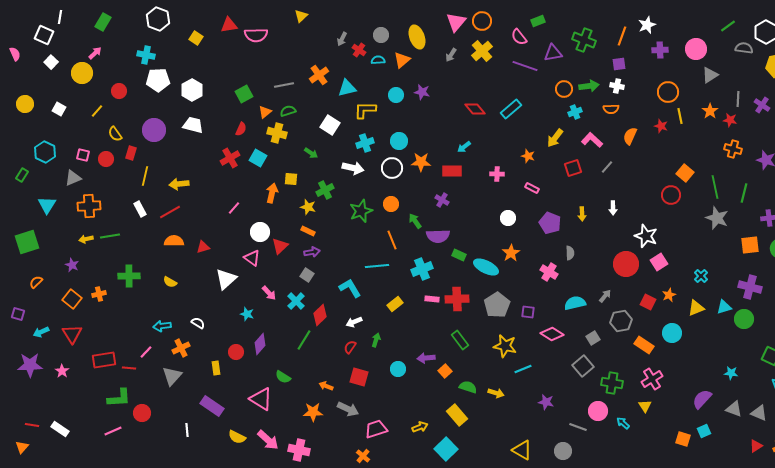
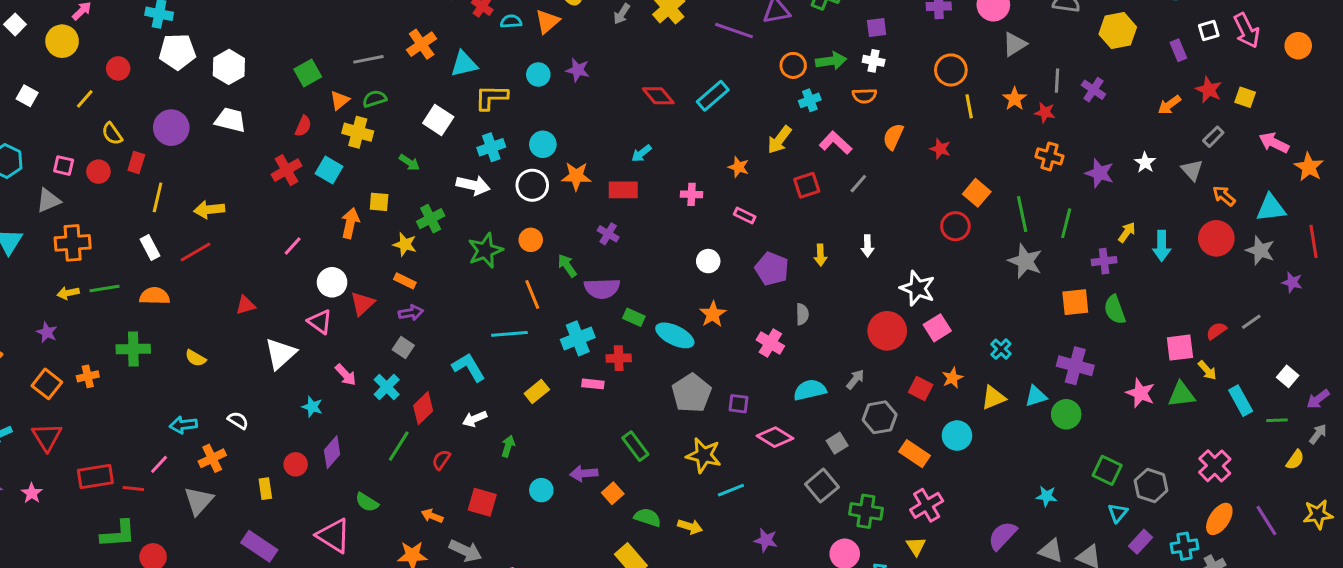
red star: (661, 126) -> (940, 149), moved
orange semicircle: (174, 241) -> (155, 296), moved
red cross: (457, 299) -> (619, 358), moved, size x0.7
red semicircle: (350, 347) -> (441, 460), moved

